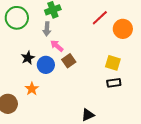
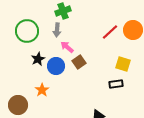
green circle: (17, 18) -> (27, 31), moved
red line: (100, 18) -> (110, 32), moved
black rectangle: (114, 83) -> (116, 84), moved

